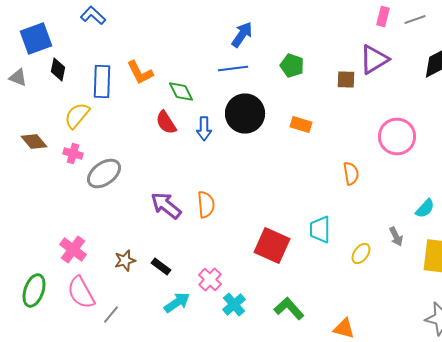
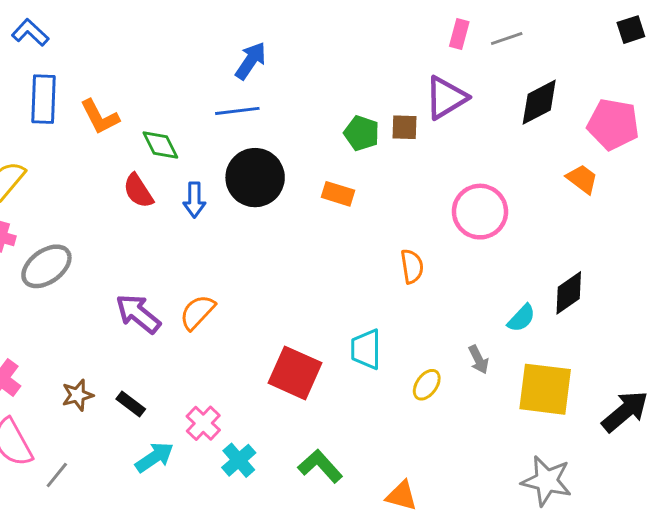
green pentagon: (292, 66) -> (362, 133), moved
blue rectangle: (102, 82) -> (43, 99), moved
orange semicircle: (206, 204) -> (197, 312), turned -132

